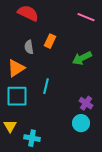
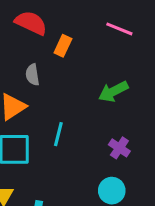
orange rectangle: (50, 41) -> (63, 46), moved
purple cross: (86, 103) -> (119, 148), moved

